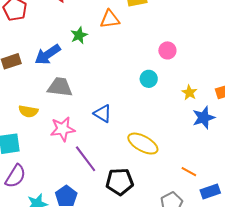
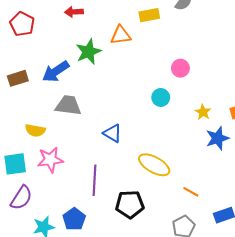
green star: (79, 35) -> (88, 52), size x1.4
pink star: (63, 129) -> (50, 160), moved
purple line: (86, 159) -> (94, 180), turned 40
orange line: (189, 172) -> (191, 192), moved

